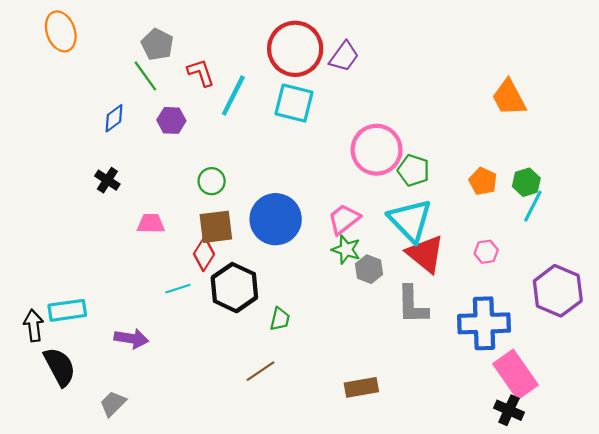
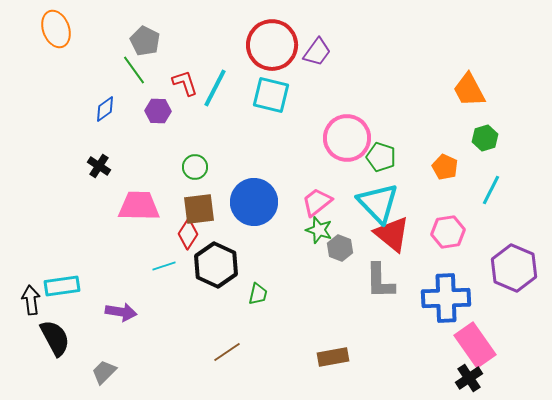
red L-shape: (201, 73) -> (185, 83), moved
green hexagon: (526, 182) -> (485, 138), moved
pink trapezoid: (151, 224) -> (139, 206), size x1.6
pink hexagon: (486, 252) -> (448, 232), size x1.5
brown line: (260, 371) -> (227, 352), moved
black cross: (509, 410) -> (469, 378), turned 32

